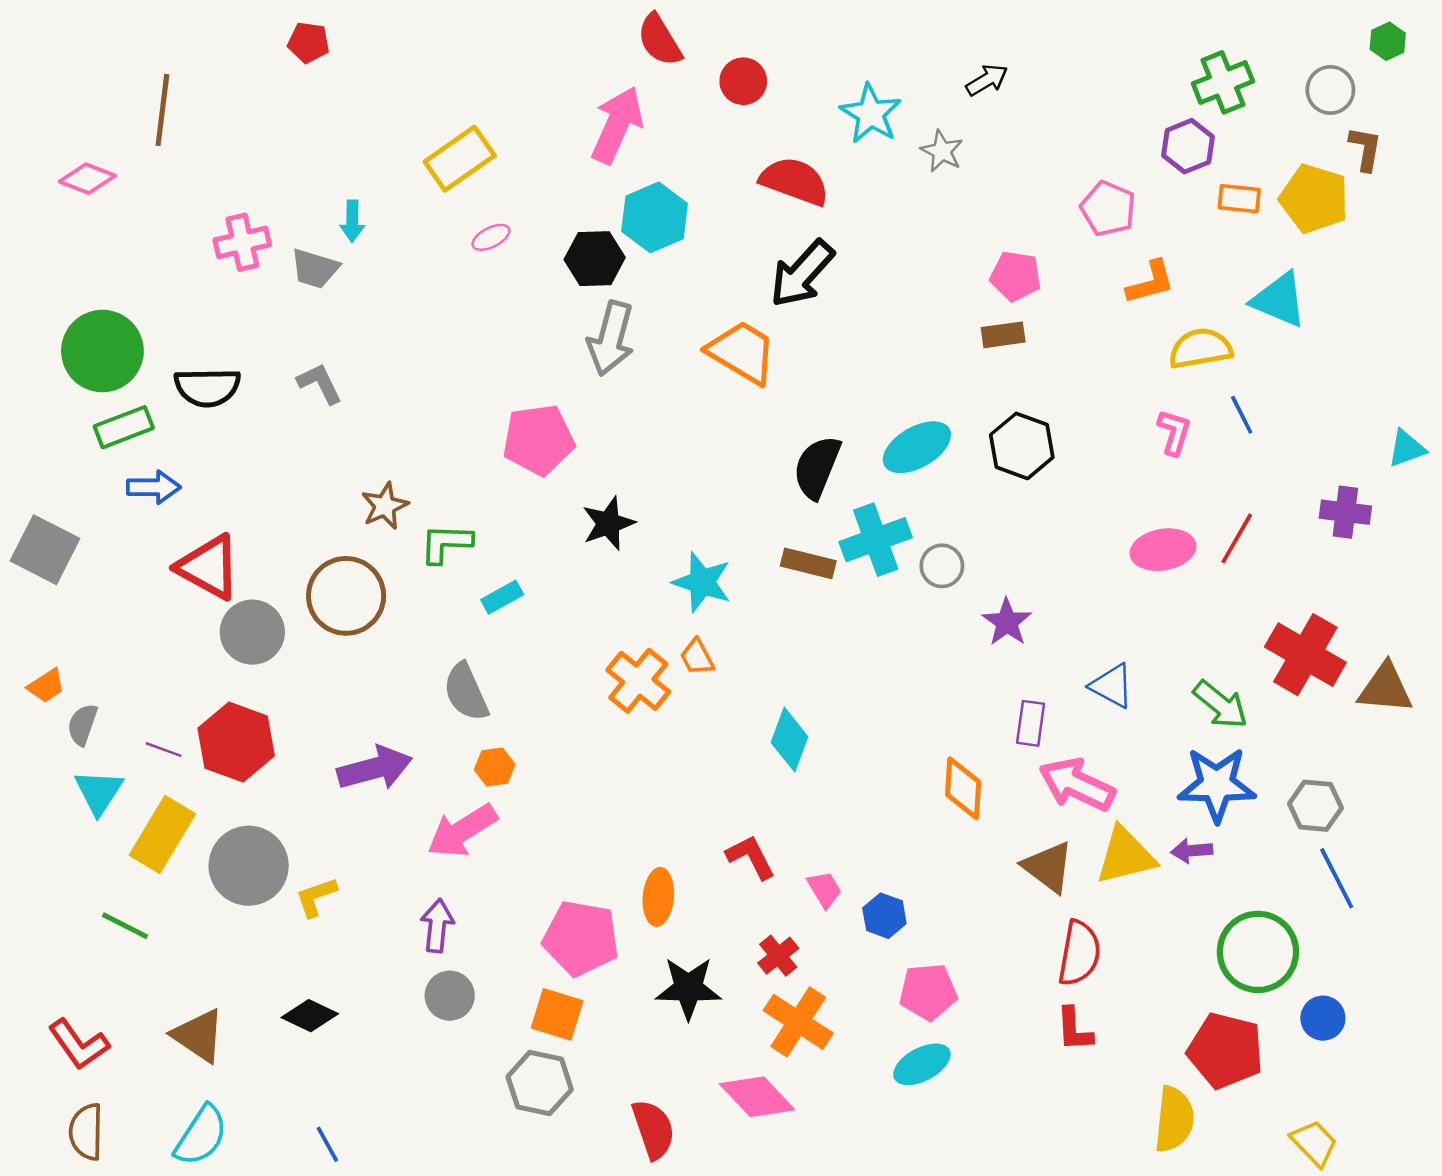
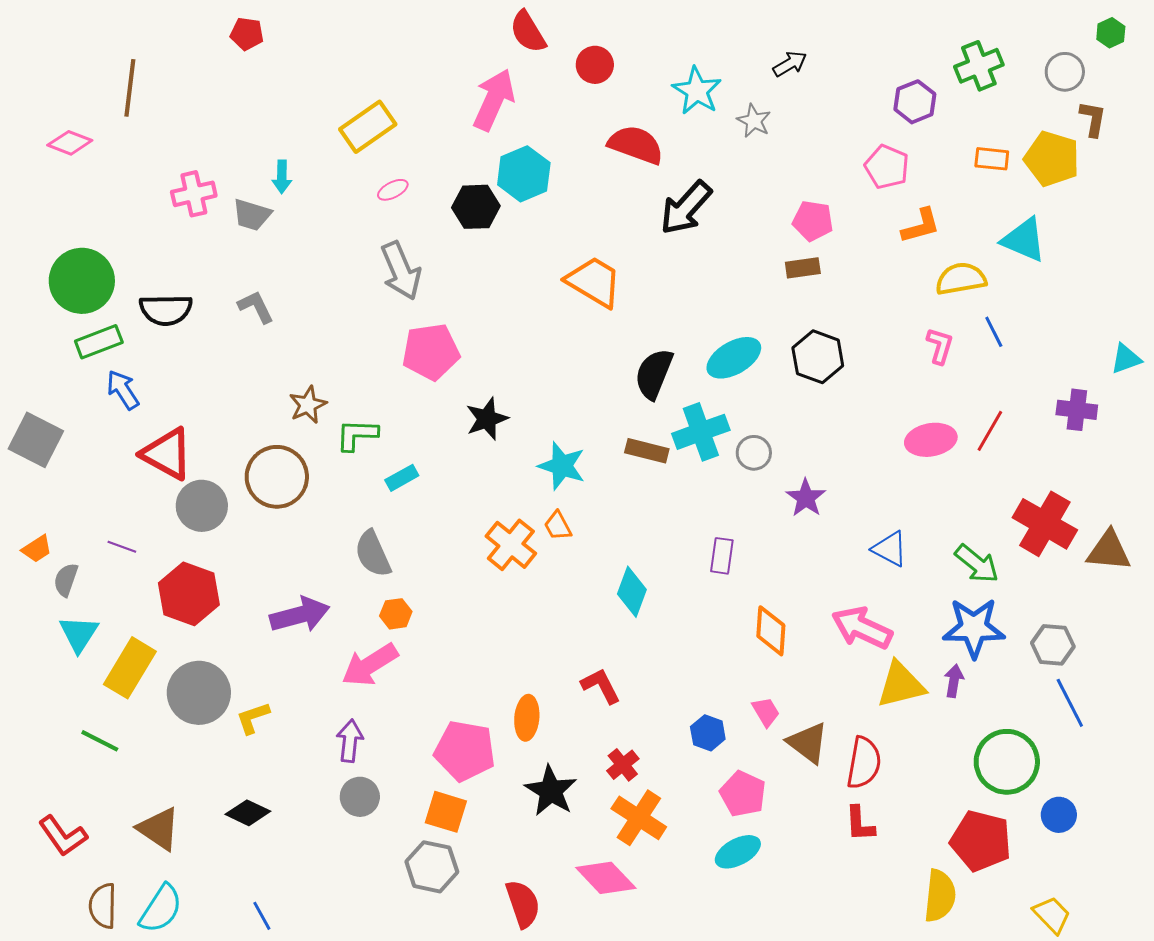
purple hexagon: (1188, 146) -> (915, 102), moved
black arrow: (802, 274) -> (686, 208), moved
gray arrow: (611, 339) -> (401, 271), moved, turned -38
blue arrow: (154, 487) -> (123, 390), turned -123
purple rectangle: (1031, 723) -> (722, 556), moved
purple line: (164, 750) -> (122, 547), moved
purple arrow: (1192, 851) -> (954, 681), turned 104
brown triangle: (1048, 867) -> (808, 743), moved
pink trapezoid: (824, 889) -> (766, 712), moved
black star: (688, 988) -> (551, 791), turned 30
pink pentagon: (928, 992) -> (743, 794), turned 30
brown semicircle: (86, 1132) -> (103, 906), moved

